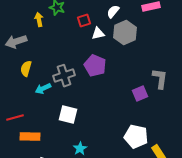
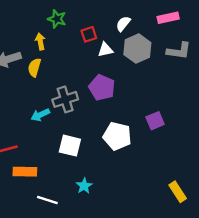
yellow arrow: (39, 20) -> (40, 41), moved
yellow semicircle: (26, 69) -> (34, 67), moved
gray L-shape: (160, 79) -> (179, 51), moved, turned 90
white pentagon: (136, 137) -> (117, 136), moved

